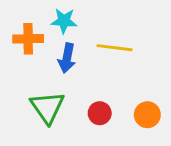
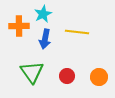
cyan star: (64, 21) -> (43, 14), turned -30

